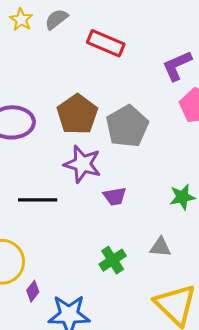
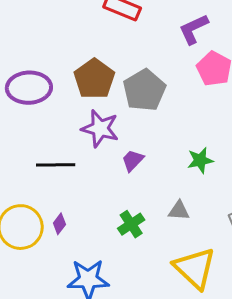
purple trapezoid: (115, 196) -> (133, 160), turned 145
purple diamond: (33, 291) -> (59, 224), moved

